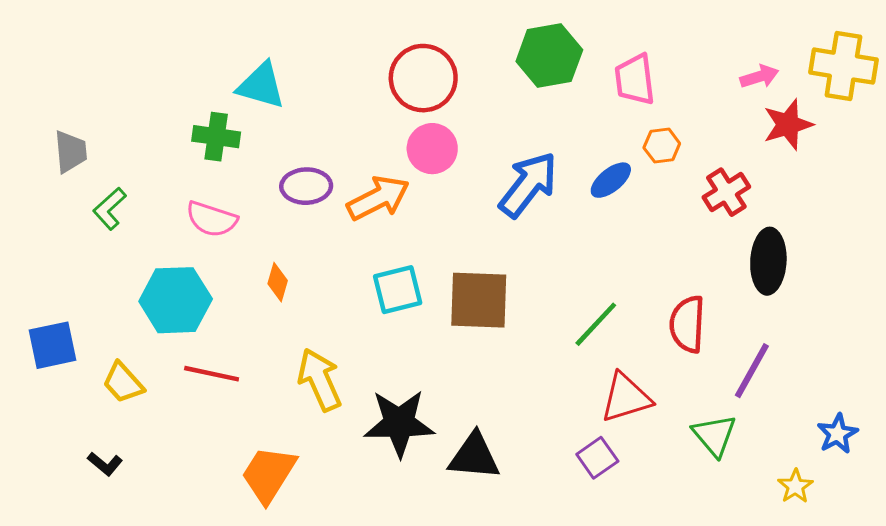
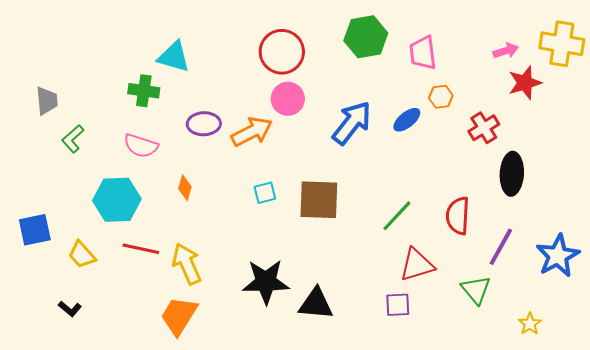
cyan square: (398, 290) -> (265, 193), size x0.7
yellow arrow: (320, 380) -> (187, 264), moved
blue star: (837, 434) -> (558, 256), moved, size x1.6
purple square: (597, 458) -> (398, 305), turned 32

